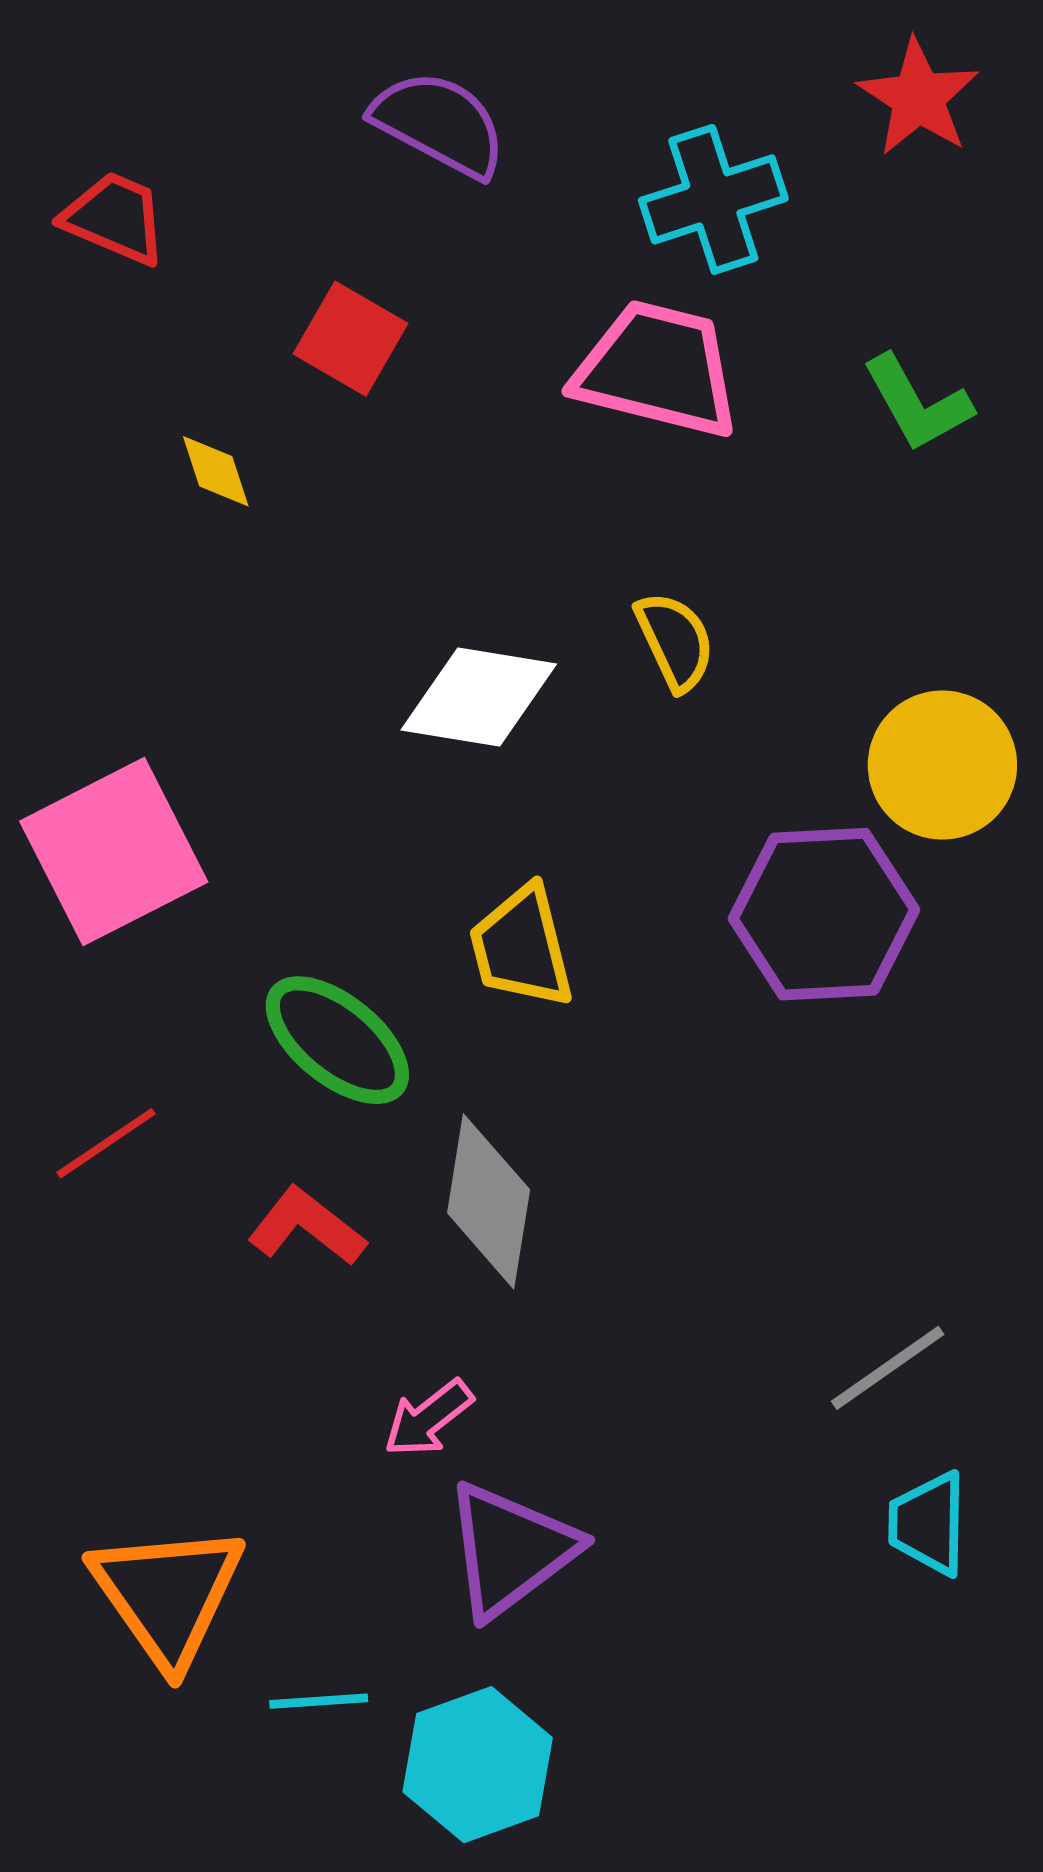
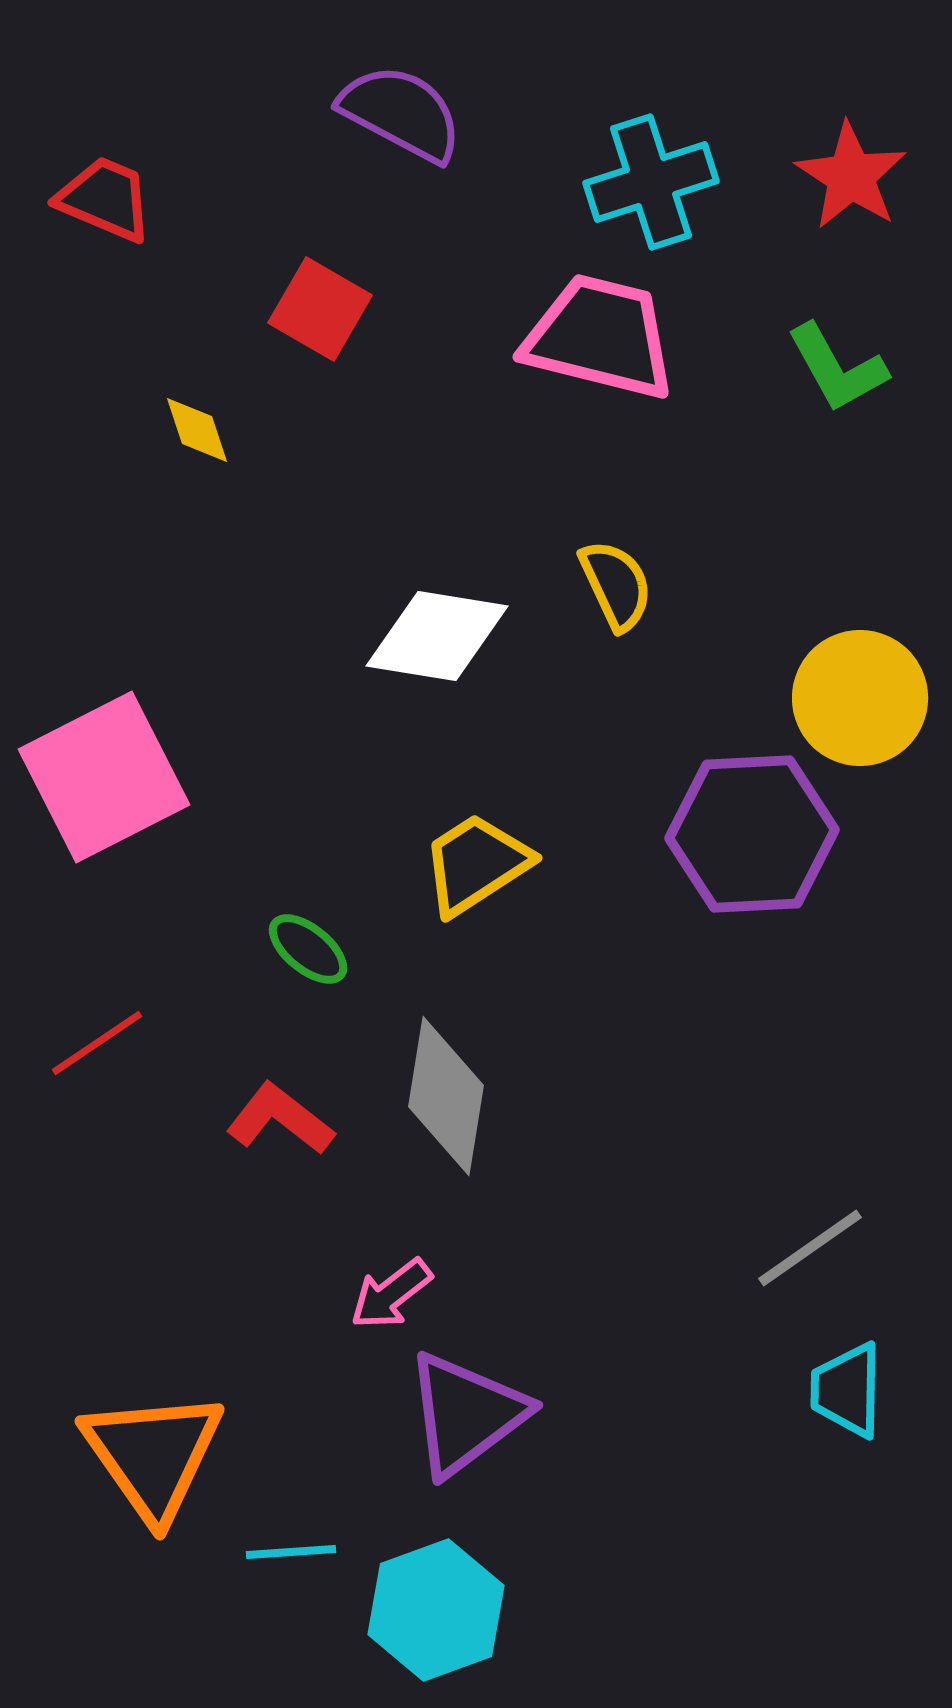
red star: (918, 97) -> (851, 176), moved
yellow trapezoid: (522, 947) -> (476, 864), turned 71
green ellipse: (337, 1040) -> (308, 949), size x0.6

